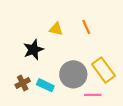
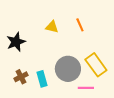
black star: (33, 50) -> (16, 42), moved
cyan rectangle: (45, 85) -> (42, 79), turned 49

